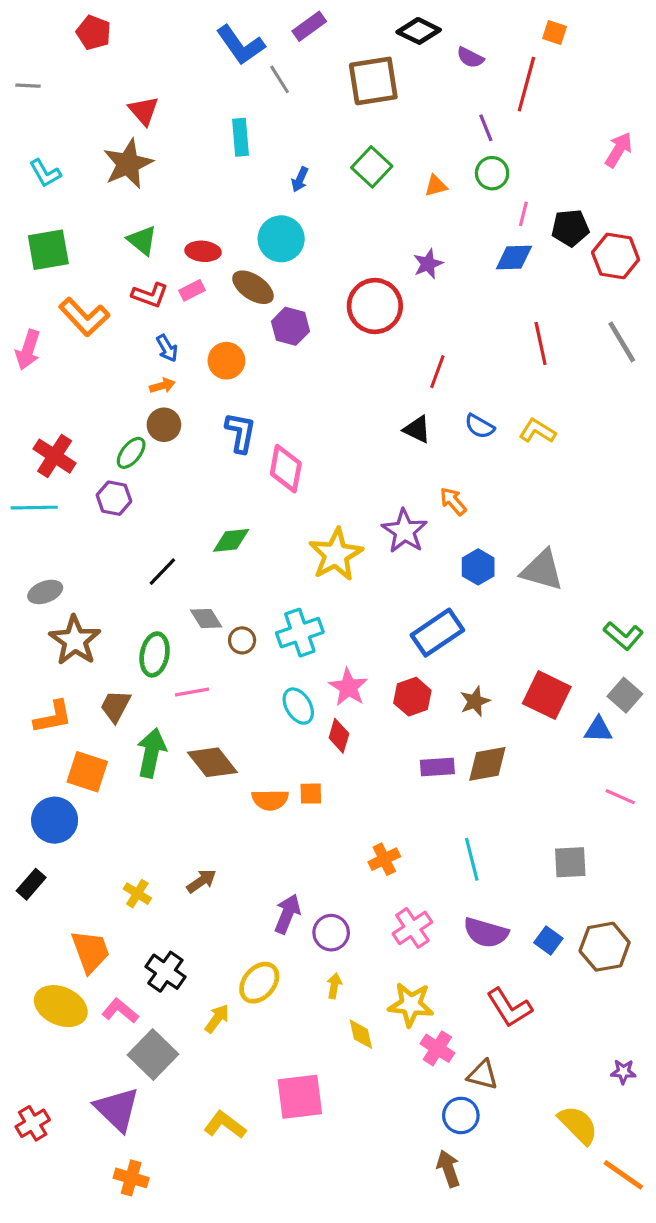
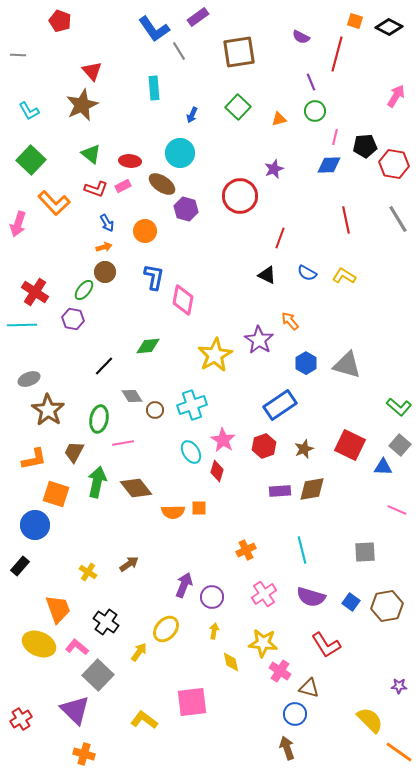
black diamond: (419, 31) -> (389, 27), moved
green square: (48, 250) -> (31, 160), turned -36

